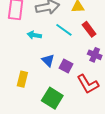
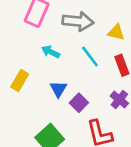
yellow rectangle: (22, 79) -> (20, 80), moved

